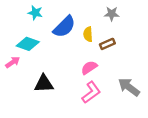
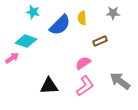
gray star: (112, 14) -> (113, 13), moved
yellow semicircle: (88, 34) -> (82, 18), moved
black triangle: (44, 84) -> (49, 86), moved

